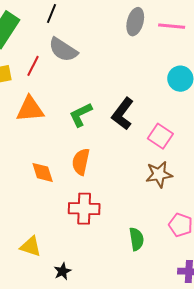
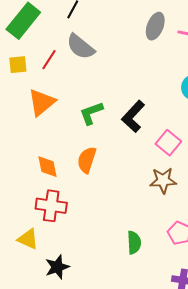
orange triangle: (30, 109) -> (42, 102), turned -40
red cross: (84, 209) -> (51, 206), moved
black star: (62, 271) -> (57, 267), size x1.4

